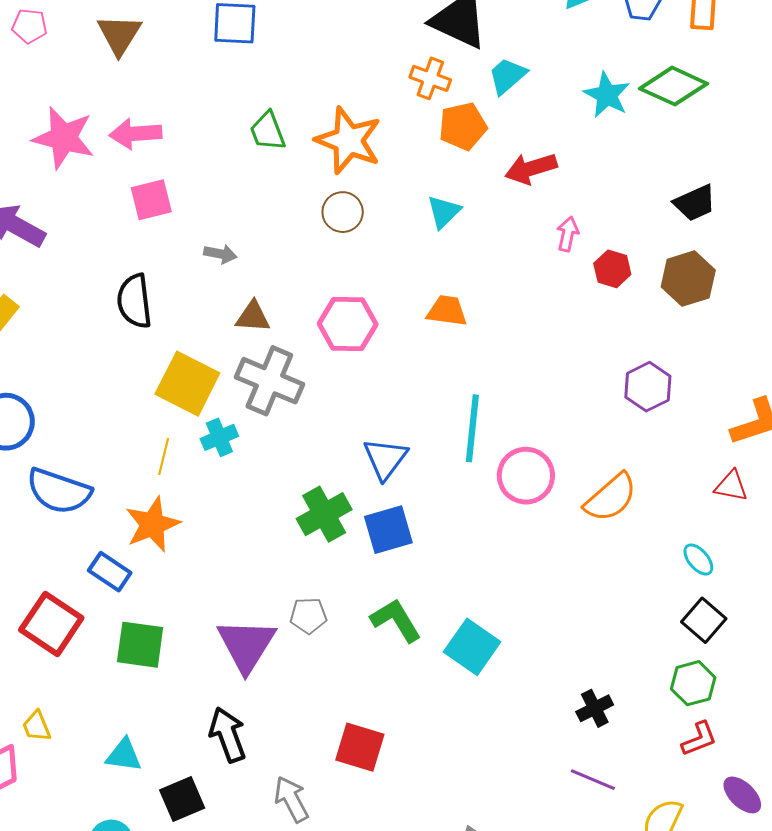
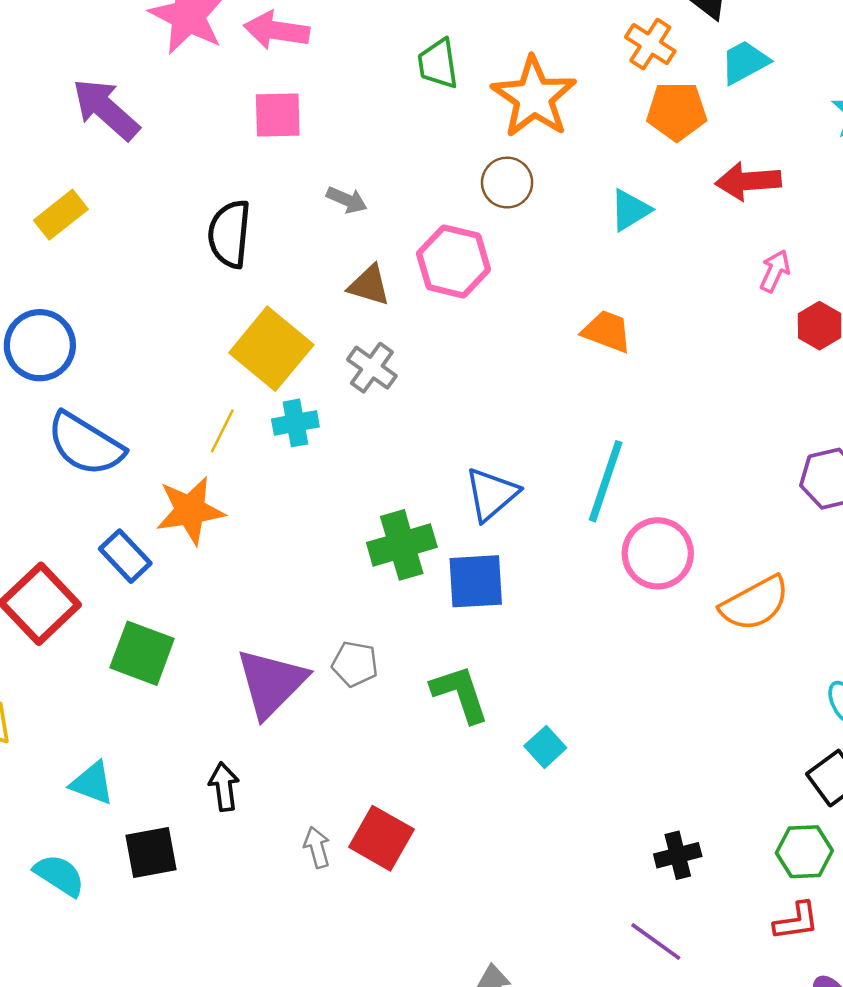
pink hexagon: (348, 324) -> (454, 261), moved
gray cross: (269, 381) -> (372, 368), size x0.6
cyan square: (472, 647) -> (545, 747), size x0.6
black arrow: (228, 735) -> (224, 787), size x0.7
gray arrow: (291, 799) -> (317, 847), moved, size x0.7

